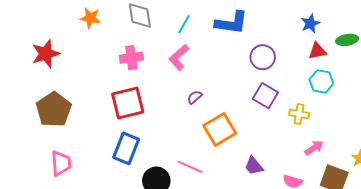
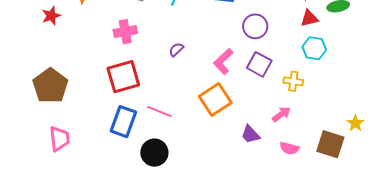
red star: (46, 54) -> (51, 16), moved, size x0.7
pink L-shape: (179, 57) -> (223, 61), moved
purple semicircle: (195, 97) -> (176, 49), moved
pink arrow: (314, 148) -> (281, 114), moved
pink line: (190, 167) -> (159, 112), moved

